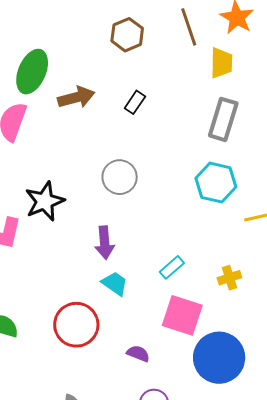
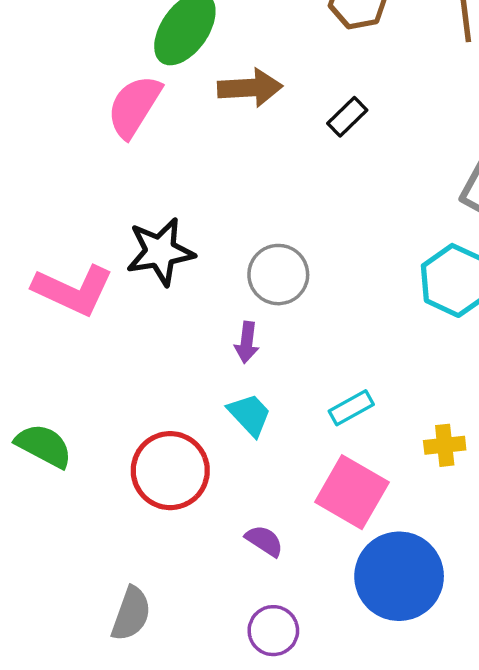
gray circle: (120, 177) -> (278, 275), moved
purple arrow: (105, 243) -> (247, 342), size x0.7

